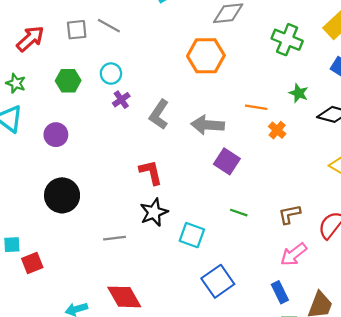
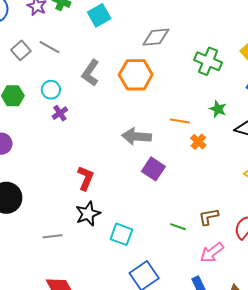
gray square: (77, 30) -> (21, 50), turned -36
gray L-shape: (159, 115) -> (91, 73), moved
red L-shape: (151, 172) -> (86, 178), turned 35
green line: (239, 213) -> (178, 227), moved

